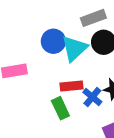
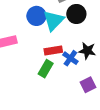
green rectangle: (60, 108) -> (46, 69), turned 60

